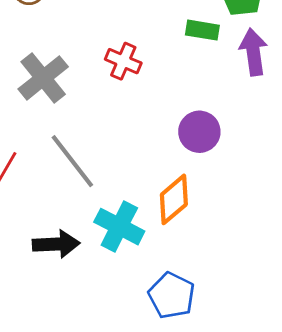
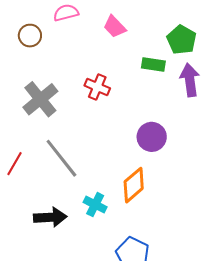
cyan cross: (119, 227) -> (95, 205), size x0.7

